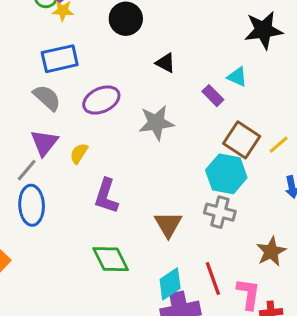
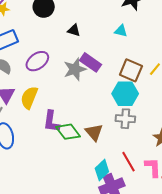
purple rectangle: (213, 96) -> (90, 62), moved, size x1.5
yellow semicircle: (79, 153) -> (29, 98), size x1.6
green diamond: (111, 259) -> (68, 132), moved

